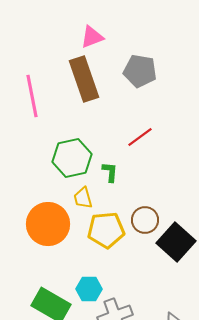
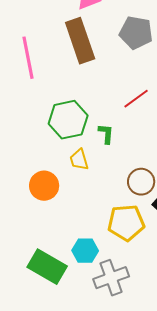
orange circle: (48, 224) -> (44, 186), size x0.7
yellow pentagon: (106, 230) -> (126, 223), moved

